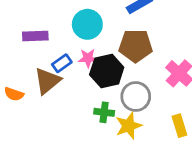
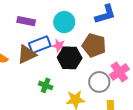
blue rectangle: (62, 63) -> (40, 45), size x1.5
gray circle: (136, 97) -> (99, 82), moved
green cross: (104, 112) -> (46, 85), moved

